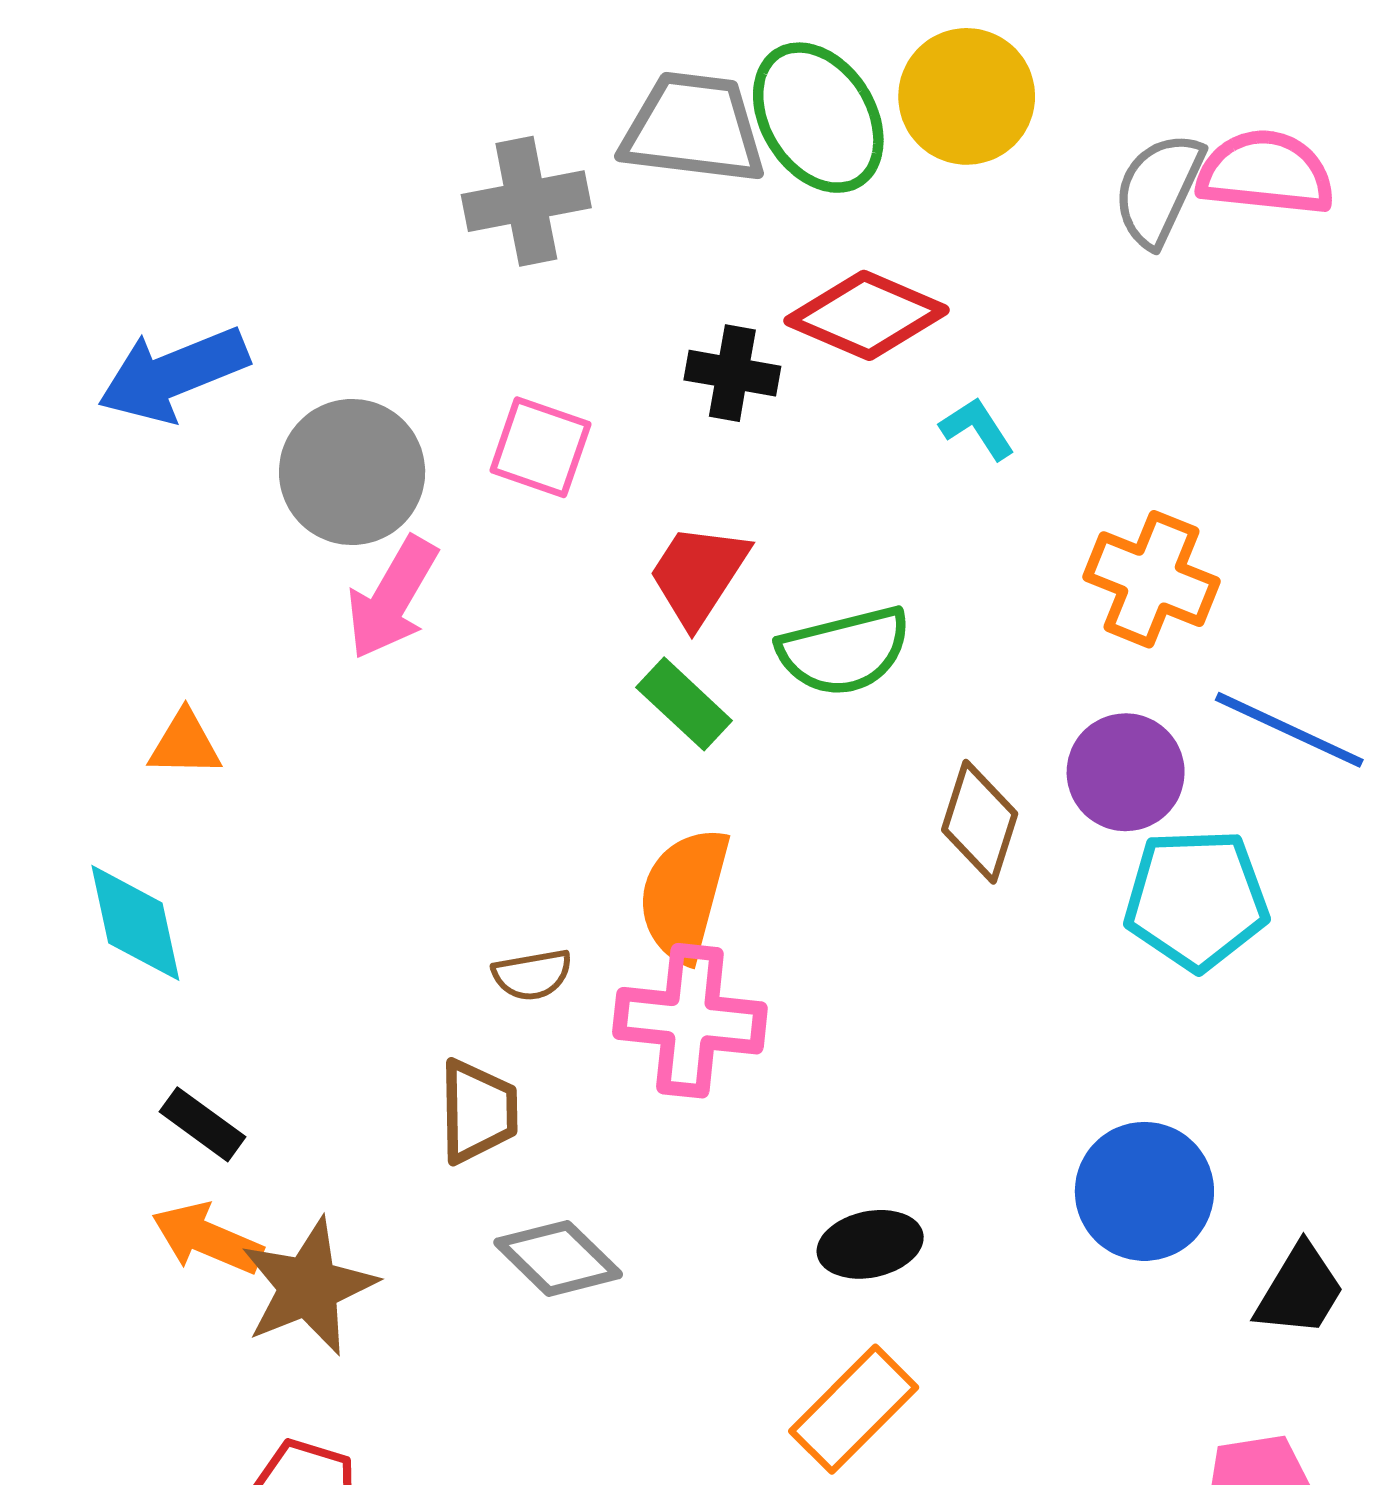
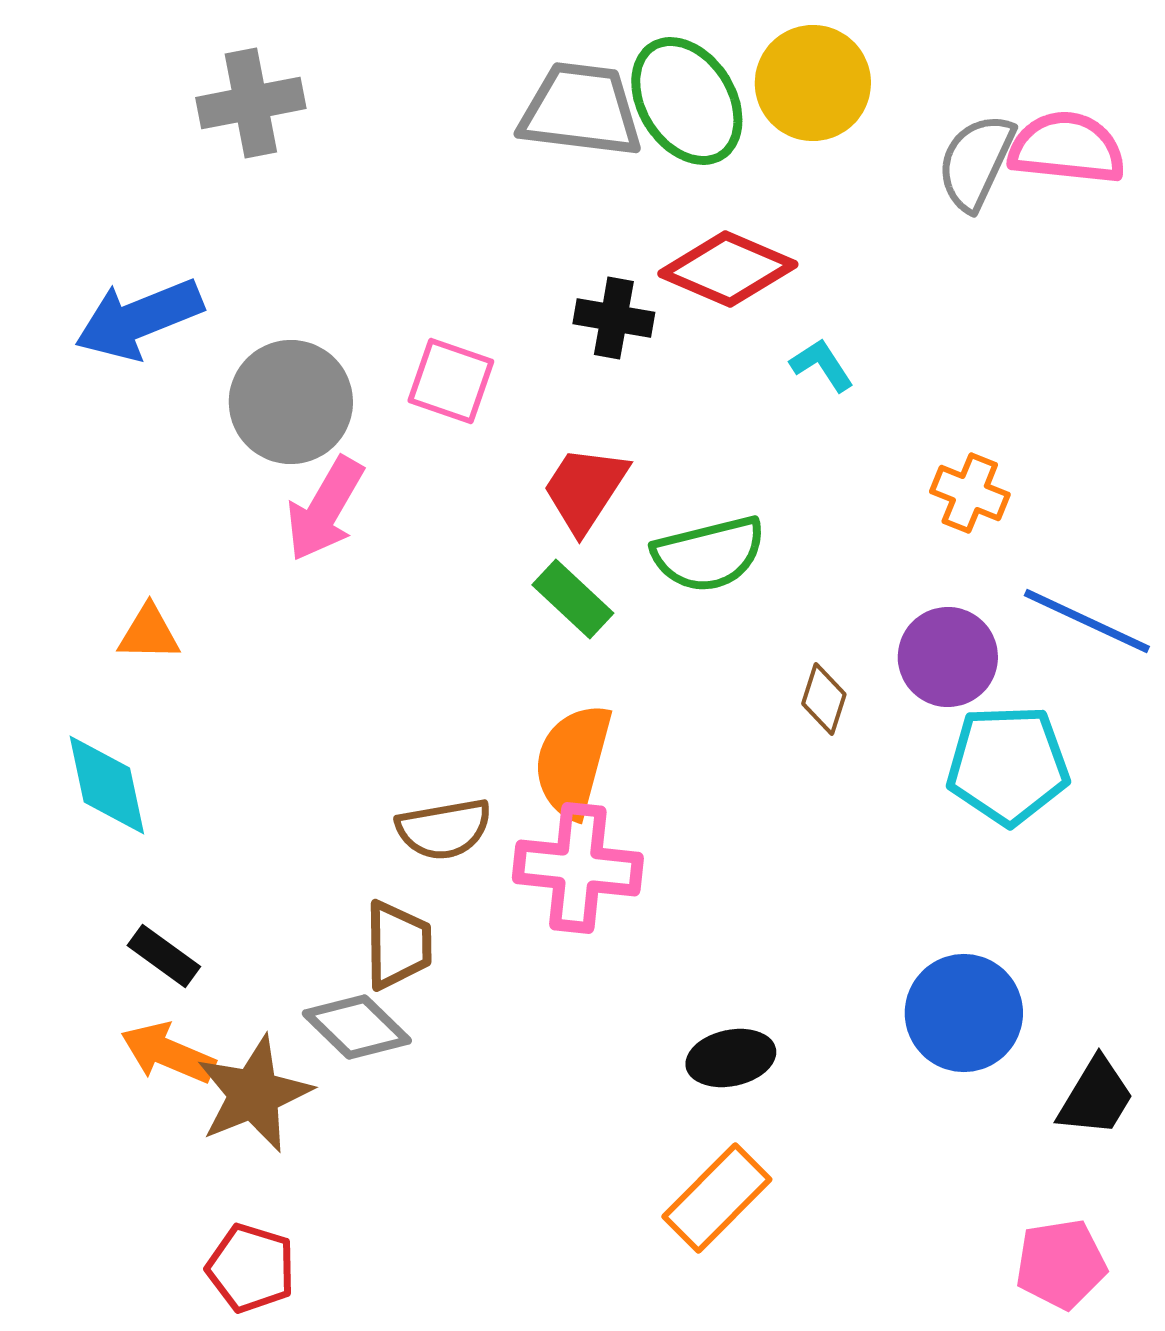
gray cross: (526, 201) -> (251, 103), moved
orange cross: (1151, 579) -> (970, 493), size x0.7
brown diamond: (980, 822) -> (824, 699), size x0.7
brown semicircle: (532, 975) -> (444, 829), size x1.4
gray diamond: (558, 1258) -> (357, 1027), moved

